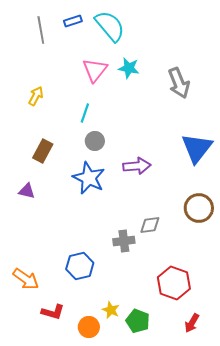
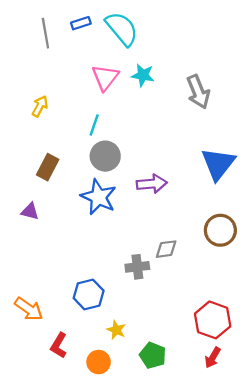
gray circle: (95, 141) -> (105, 156), size x1.4
red hexagon: (174, 283) -> (213, 320), moved
yellow star: (111, 310) -> (116, 330), moved
red L-shape: (53, 312) -> (59, 345), turned 105

